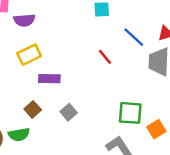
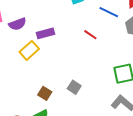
purple rectangle: (49, 79) -> (45, 33), moved

